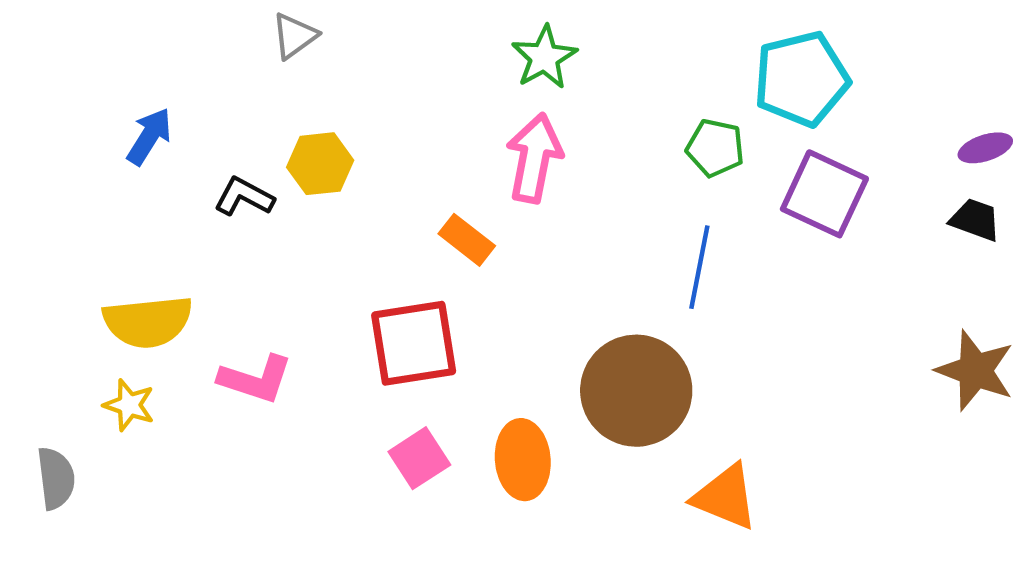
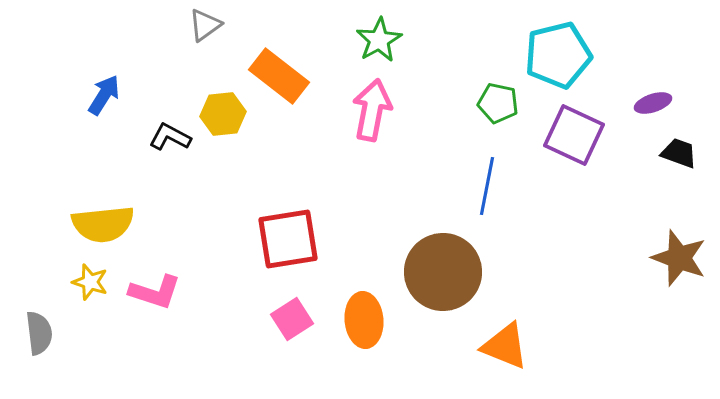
purple ellipse: (985, 148) -> (653, 103), moved
orange rectangle: (467, 240) -> (279, 76), moved, size x1.5
pink L-shape: (256, 379) -> (155, 292), moved

